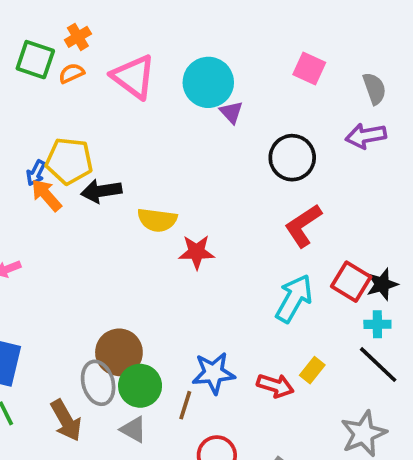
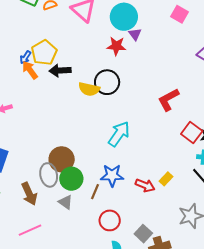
black circle: (292, 158) -> (107, 82), moved
yellow pentagon: (69, 161) -> (44, 53), turned 30
red star: (197, 252) -> (116, 46), moved
cyan arrow: (294, 298) -> (119, 134), moved

